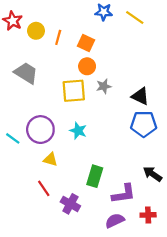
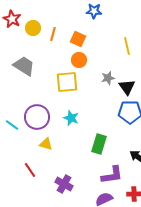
yellow line: (135, 17) -> (127, 46), moved, turned 42
gray star: (104, 86) -> (108, 78), moved
black triangle: (140, 96) -> (127, 87), turned 30
green rectangle: (95, 176) -> (99, 144), moved
red line: (44, 188) -> (30, 170), moved

